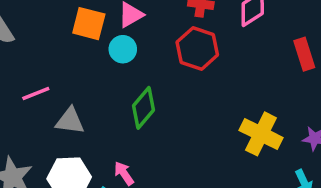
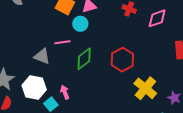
red hexagon: (197, 49) -> (122, 60), moved
pink line: (36, 93) -> (62, 42), moved

